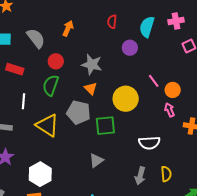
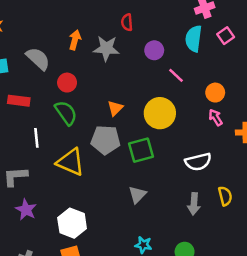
cyan semicircle: (147, 27) -> (194, 39), moved
gray star: (92, 65) -> (106, 48), moved
pink line: (154, 81) -> (176, 75), moved
green semicircle: (51, 85) -> (66, 113), turned 135
orange triangle: (91, 89) -> (115, 108), turned 40

